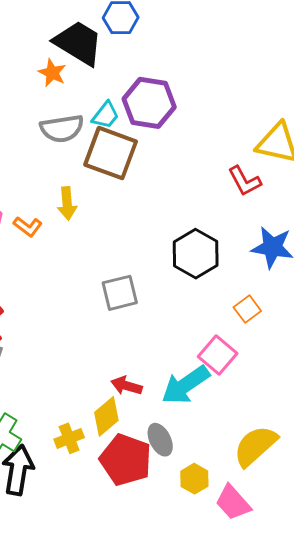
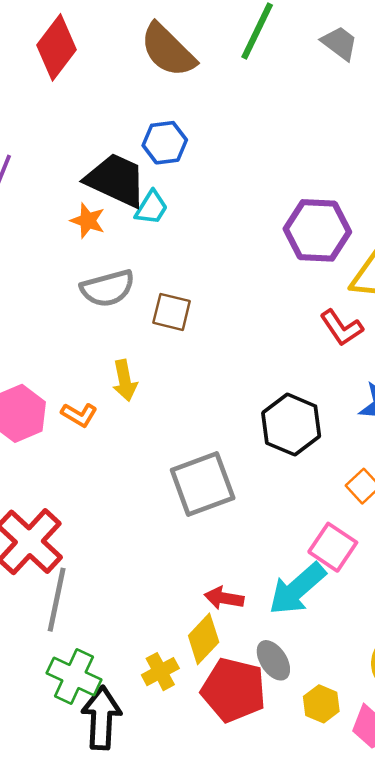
purple hexagon: (149, 103) -> (317, 230), moved
cyan trapezoid: (105, 115) -> (151, 208), moved
brown square: (111, 153) -> (172, 312), size x0.6
gray square: (120, 293) -> (203, 484), size x1.4

